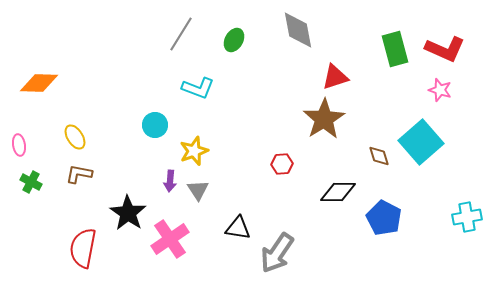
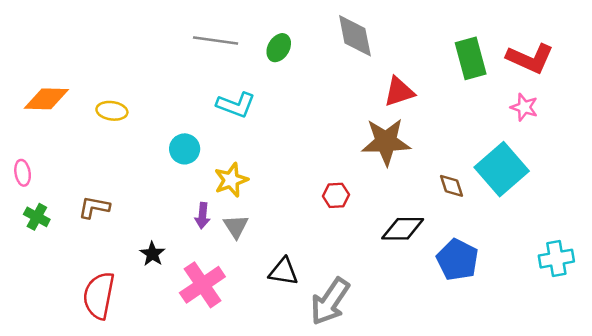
gray line: (181, 34) -> (216, 41), turned 66
brown star: (324, 119) -> (386, 142), turned 30
yellow ellipse: (75, 137) -> (112, 111), moved, turned -50
black star: (128, 213) -> (152, 254), size x0.6

